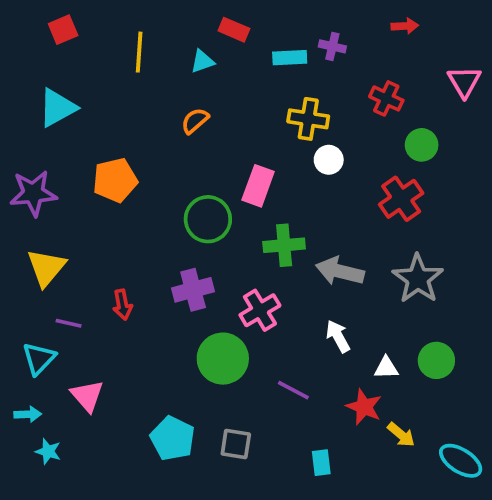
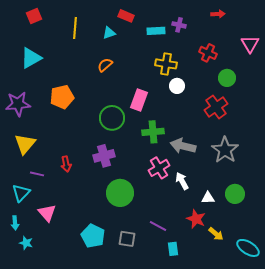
pink cross: (260, 310) -> (159, 168), moved
purple line: (293, 390) -> (158, 226), moved
cyan arrow: (28, 414) -> (15, 223), turned 88

